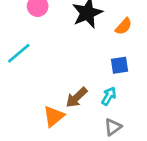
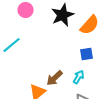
orange semicircle: (124, 26) -> (90, 25), size x1.5

